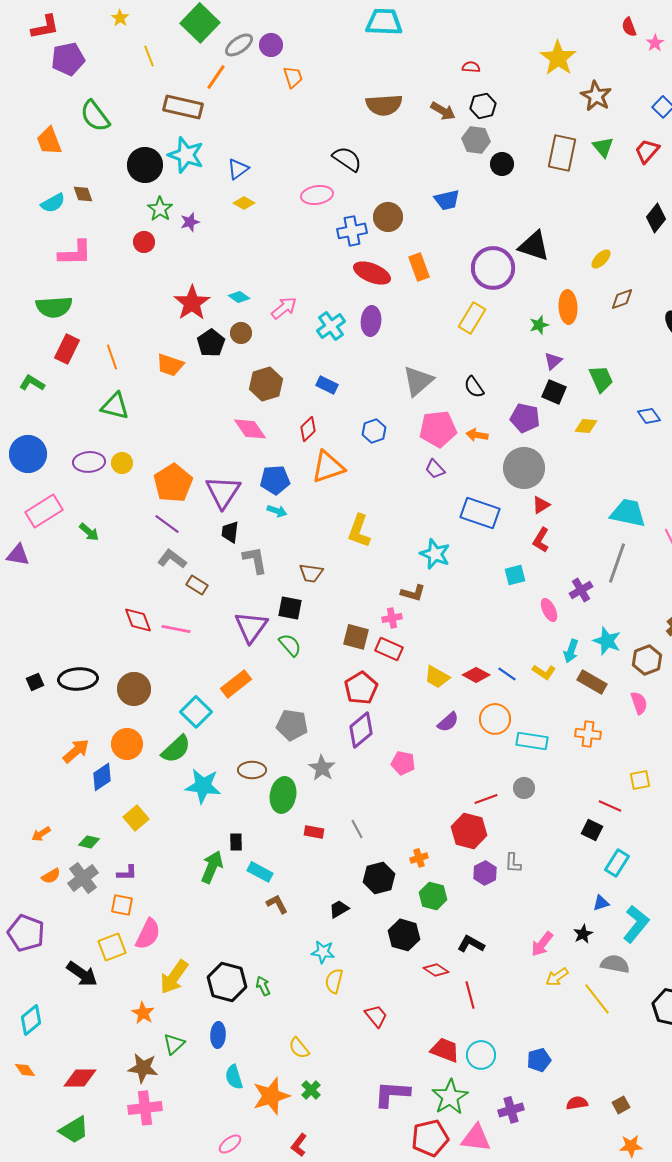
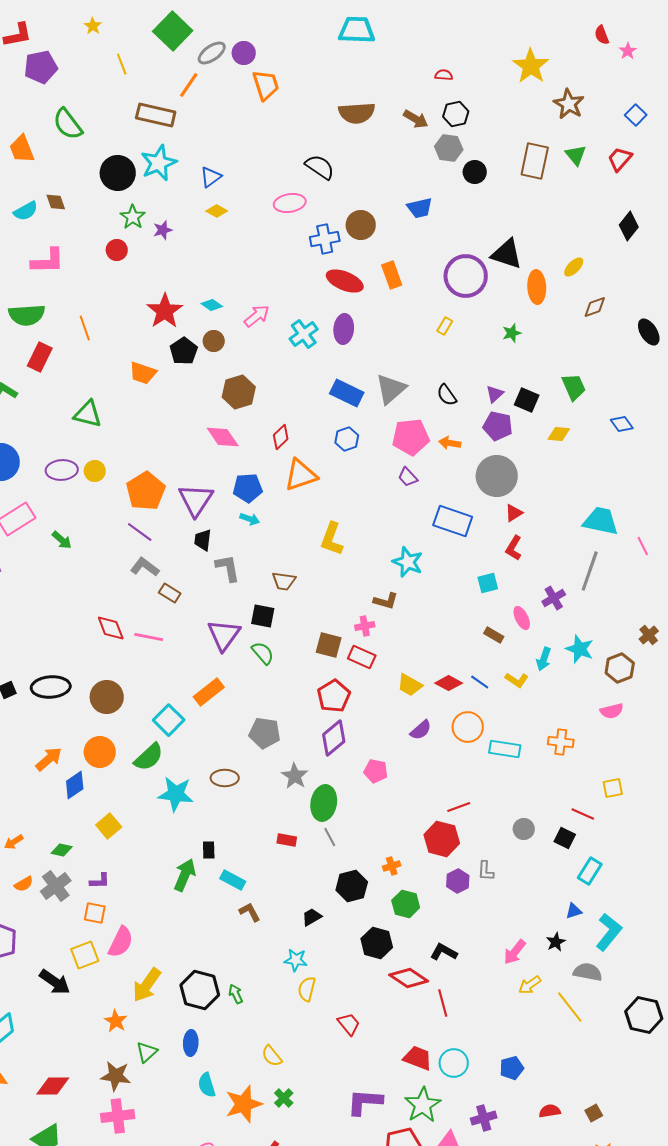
orange trapezoid: (293, 77) -> (266, 85), size x1.4
cyan star: (186, 155) -> (159, 163), turned 30
orange ellipse: (568, 307) -> (537, 287), moved
yellow rectangle: (472, 318) -> (445, 326), size x0.6
orange line: (112, 357) -> (85, 328), moved
purple triangle: (553, 361) -> (495, 394), moved
blue rectangle: (327, 385) -> (347, 393), moved, size x1.5
brown rectangle: (592, 682) -> (494, 635), moved, size x0.7
pink semicircle: (639, 703) -> (612, 711), turned 95
gray circle: (524, 788) -> (524, 829), moved
green ellipse: (283, 795) -> (324, 803), moved
red diamond: (436, 970) -> (409, 978), size x1.5

